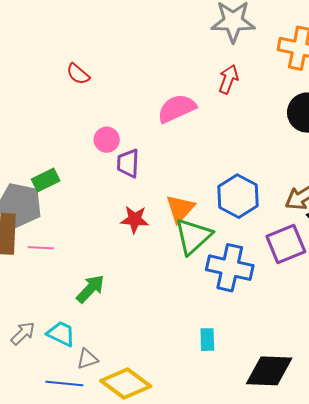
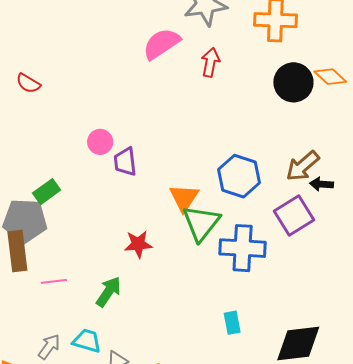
red semicircle: (78, 74) -> (28, 83), moved
pink semicircle: (177, 109) -> (161, 44), moved
red star: (135, 219) -> (138, 244), moved
pink line: (41, 248) -> (54, 281), moved

